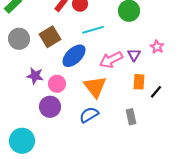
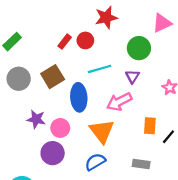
purple triangle: (134, 55) -> (132, 77), moved
blue ellipse: (74, 56) -> (79, 97), turned -50
gray rectangle: (131, 117) -> (141, 164), turned -70

